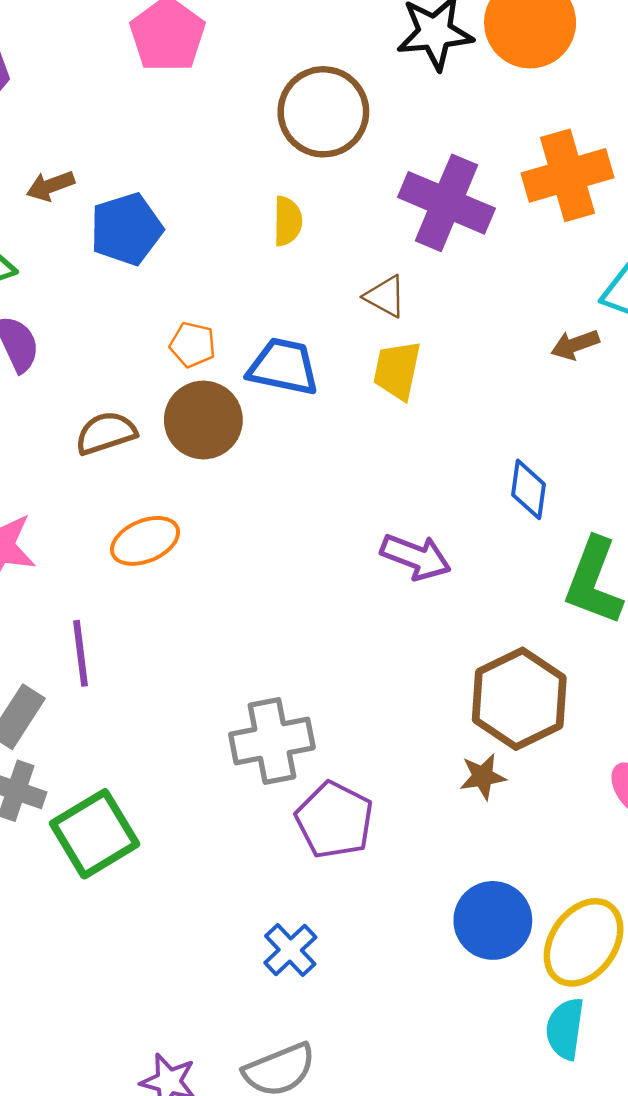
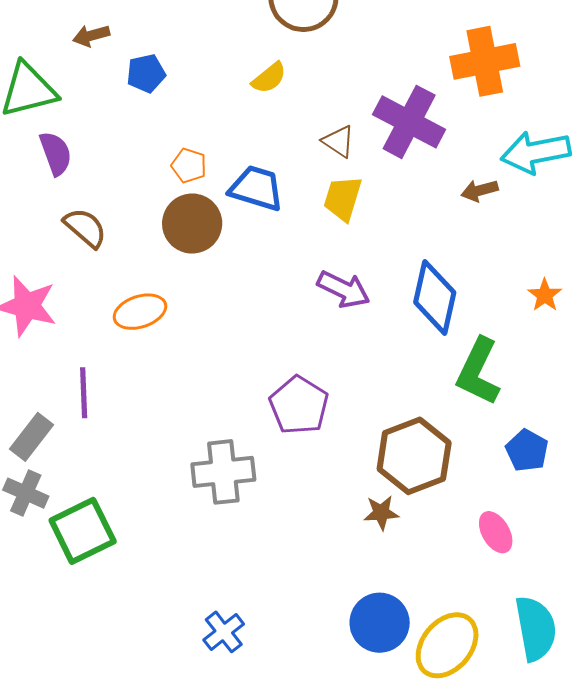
purple cross: (446, 203) -> (409, 122), moved
yellow semicircle: (288, 221) -> (269, 78), turned 45
blue pentagon: (126, 229) -> (146, 73), size x0.7
brown semicircle: (106, 433) -> (85, 228), moved, turned 54
blue diamond: (529, 489) -> (435, 297), size x1.6
purple arrow: (416, 557) -> (344, 289), moved
purple pentagon: (334, 820) -> (299, 405), moved

